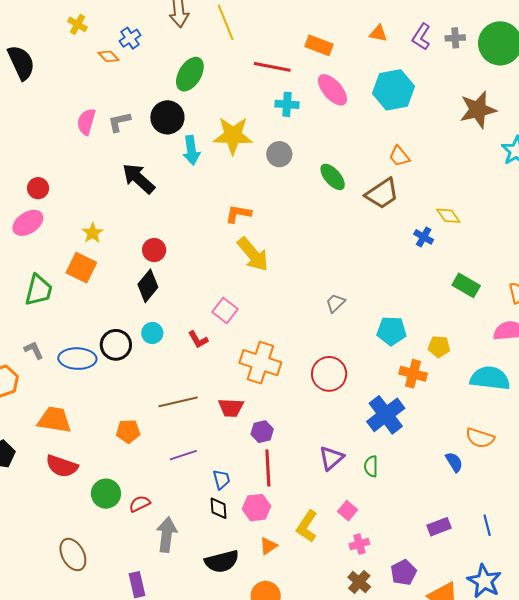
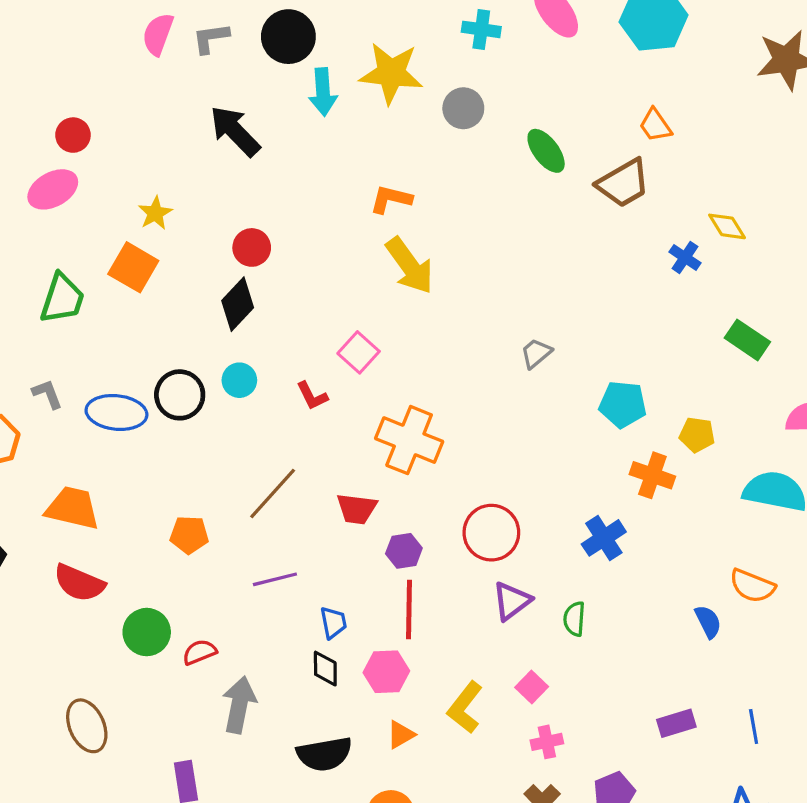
red circle: (329, 374) -> (491, 533), moved
brown line: (178, 402) -> (273, 493), turned -39
blue cross: (386, 415) -> (604, 538), size x0.7

